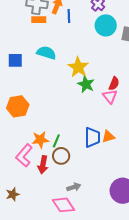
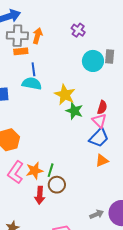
blue line: (69, 16) -> (33, 69), moved
cyan circle: (106, 25) -> (93, 61), moved
blue trapezoid: (92, 137) -> (99, 138), moved, turned 50
pink L-shape: (24, 155) -> (16, 172), moved
gray arrow: (74, 187) -> (97, 214), moved

